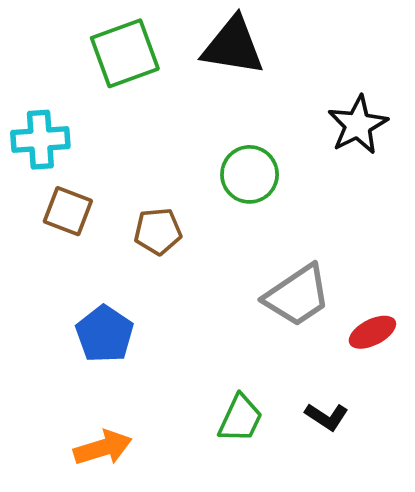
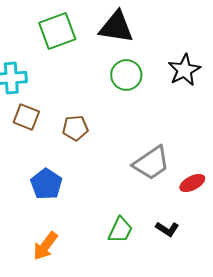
green circle: (250, 174) -> (126, 75), moved
orange arrow: (103, 448) -> (45, 246), turned 144

